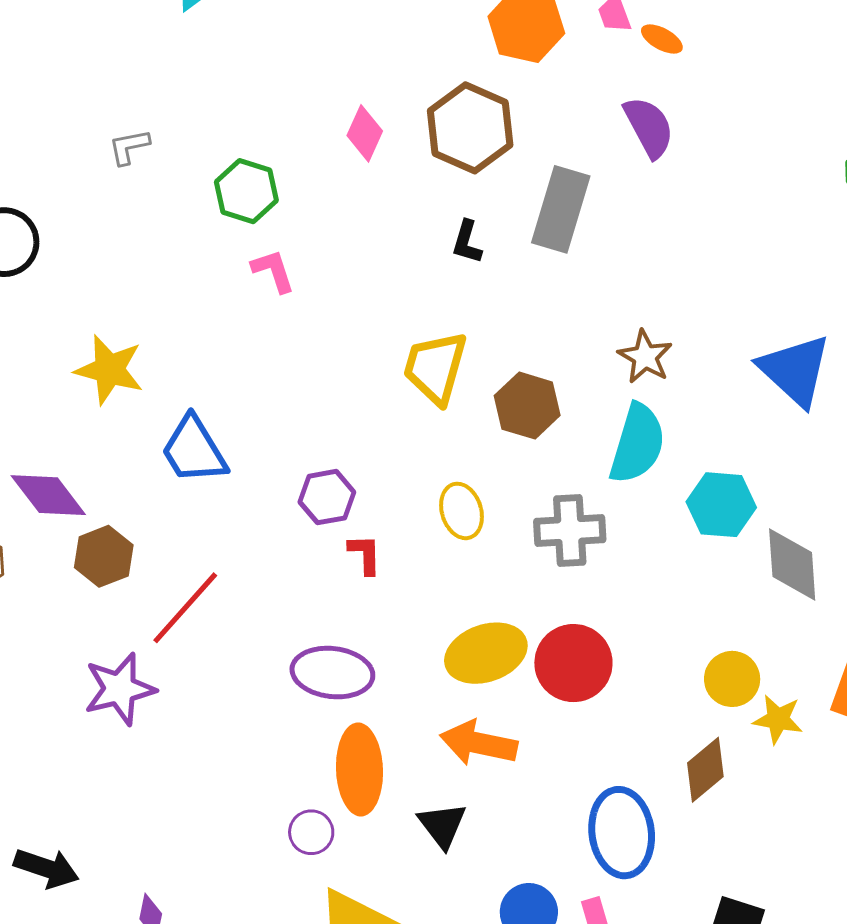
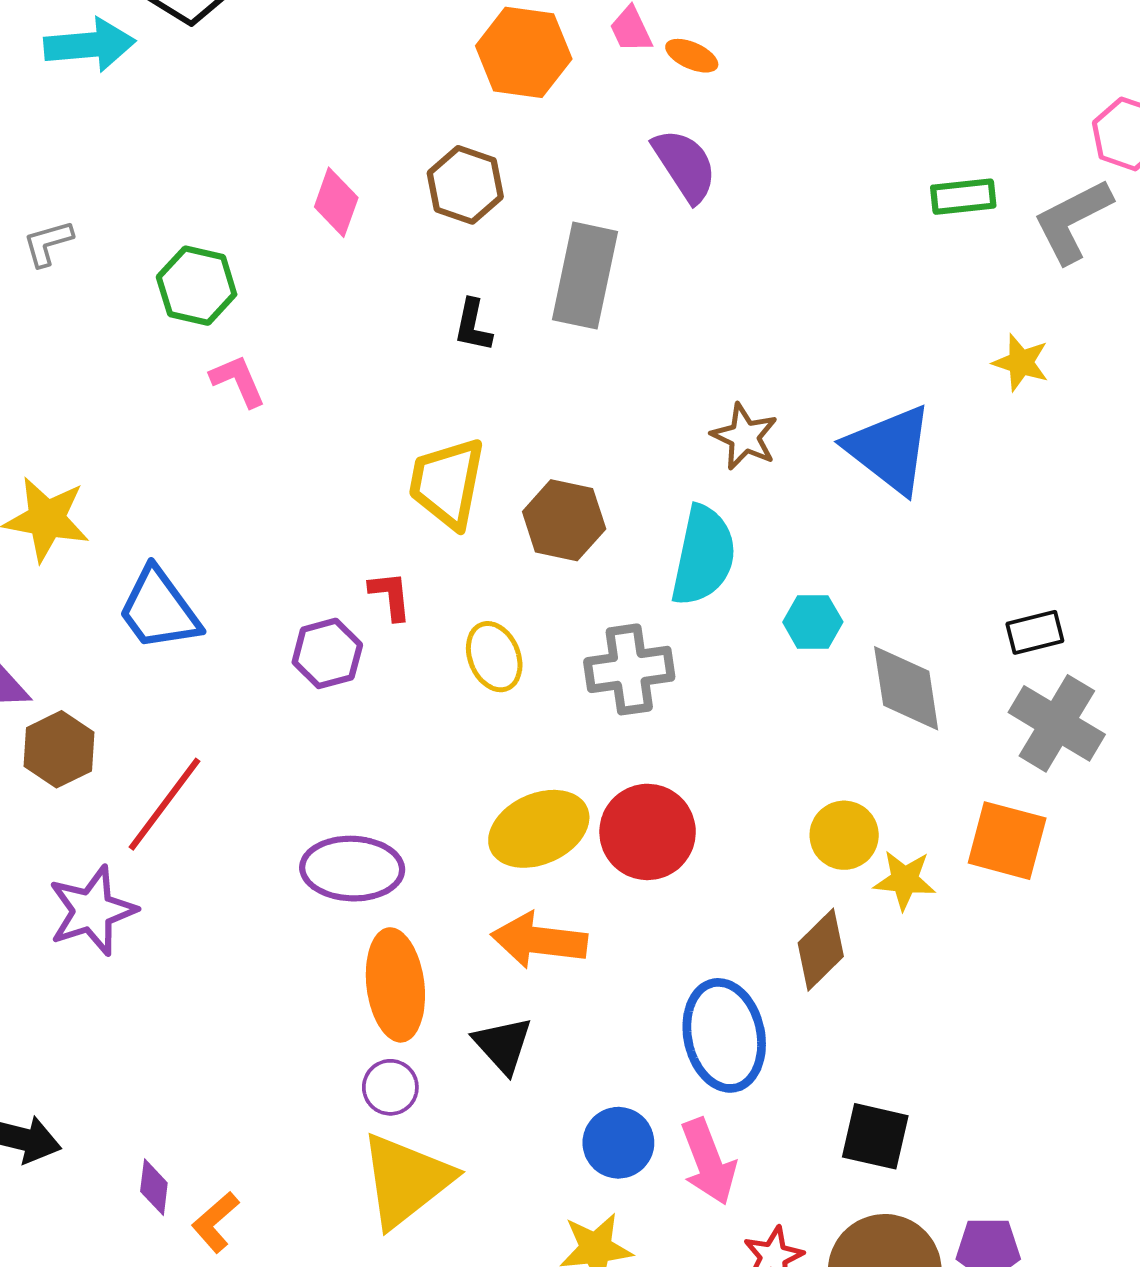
brown hexagon: (470, 128) -> (465, 185), size x0.7
brown star: (645, 357) -> (745, 437), moved
cyan hexagon: (721, 505) -> (813, 622), size x0.7
red L-shape: (365, 554) -> (390, 596), moved
purple circle: (311, 832) -> (390, 1087), moved

